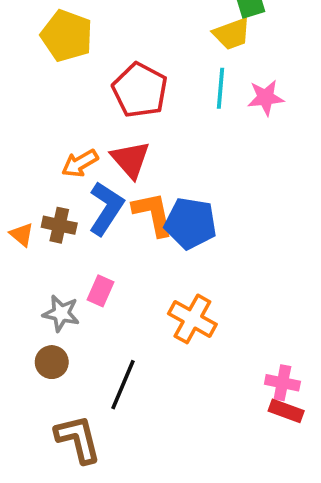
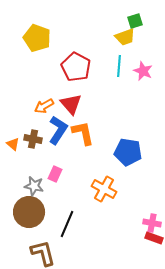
pink star: (266, 98) -> (143, 71), turned 30
blue pentagon: (191, 223) -> (128, 152), moved
brown circle: (52, 362) -> (29, 212), size x1.8

